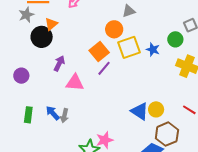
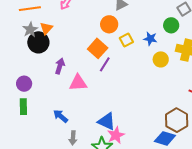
gray star: (26, 15) -> (30, 30), moved
yellow square: (129, 47) -> (126, 40), size x0.6
yellow circle: (156, 109) -> (161, 59), moved
blue triangle: (140, 111) -> (107, 121), moved
green rectangle: (28, 115) -> (23, 107), moved
gray arrow: (64, 116) -> (73, 138), moved

